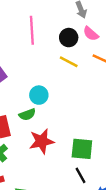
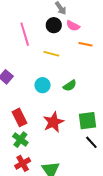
black circle: (69, 38) -> (54, 25), moved
yellow line: (69, 62) -> (51, 54), moved
green semicircle: (27, 114) -> (70, 86), moved

